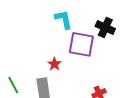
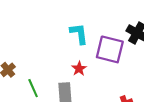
cyan L-shape: (64, 19) -> (79, 34), moved

